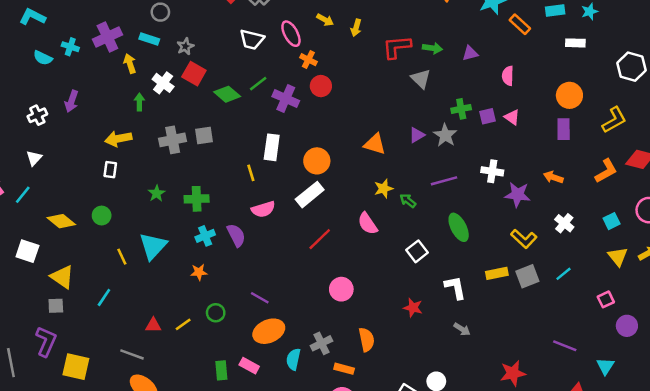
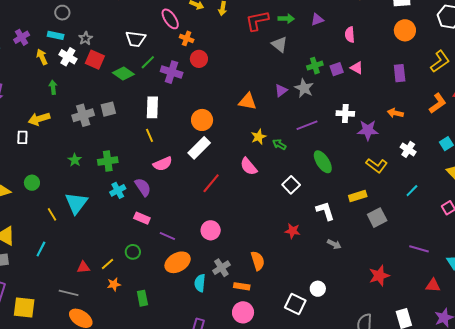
purple cross: (107, 37) -> (22, 37), size x0.7
white trapezoid: (252, 39) -> (136, 39), moved
white cross: (163, 83) -> (68, 57), moved
orange circle: (569, 95) -> (405, 30), moved
white rectangle: (272, 147) -> (152, 107), moved
white rectangle: (110, 170) -> (22, 137), moved
orange star: (199, 272) -> (114, 284), moved
gray square: (527, 276) -> (377, 218), moved
pink circle: (341, 289) -> (211, 230), moved
pink rectangle: (249, 366) -> (142, 218), moved

